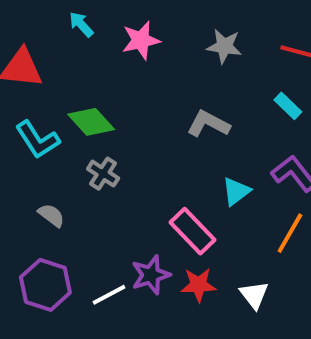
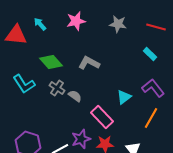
cyan arrow: (81, 24) -> (40, 24), moved
gray L-shape: (208, 124) -> (89, 63), moved
cyan L-shape: (37, 140) -> (24, 84), moved
gray semicircle: (51, 215) -> (75, 96), moved

